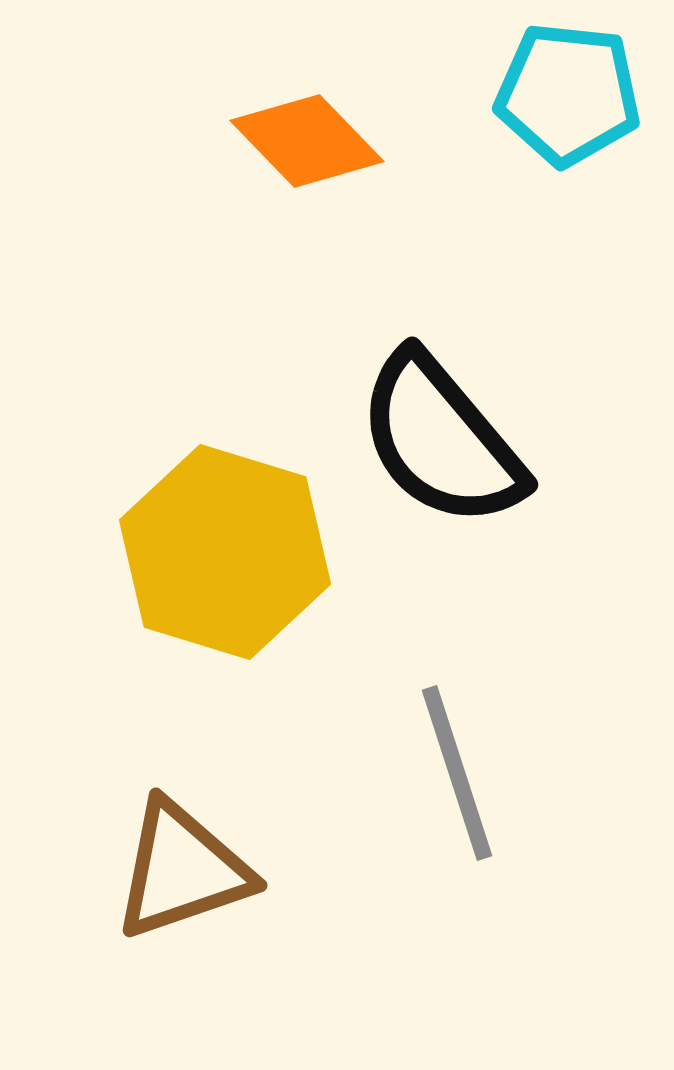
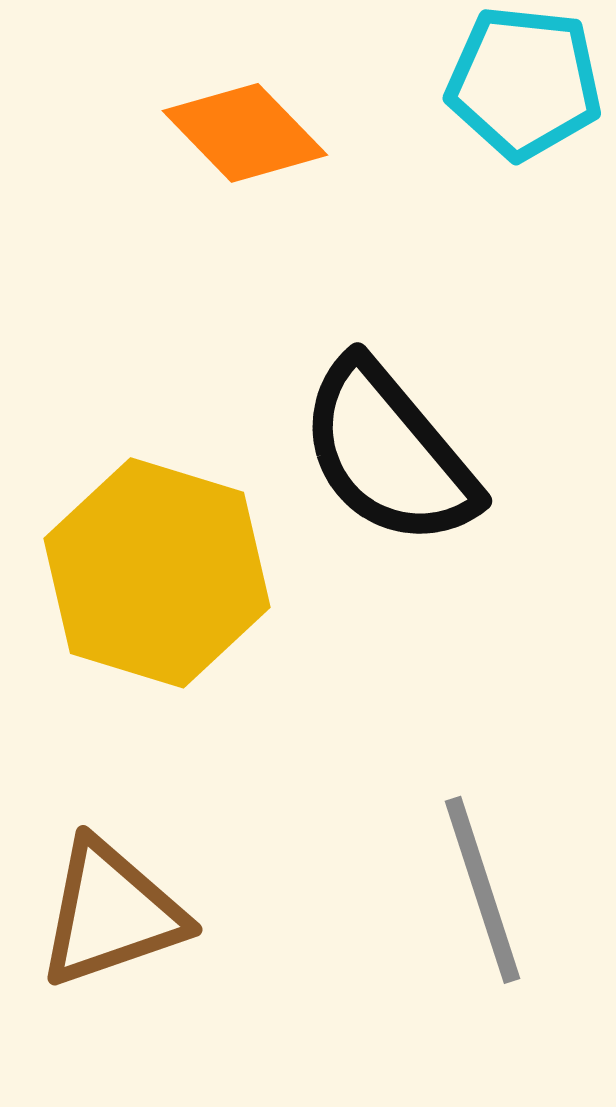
gray line: (457, 773) -> (482, 890), moved

